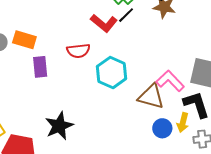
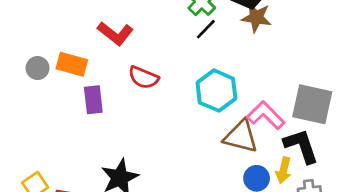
red L-shape: (104, 23) -> (115, 33), moved
red semicircle: (78, 51) -> (143, 77), turned 30
cyan hexagon: (112, 73) -> (216, 91), moved

